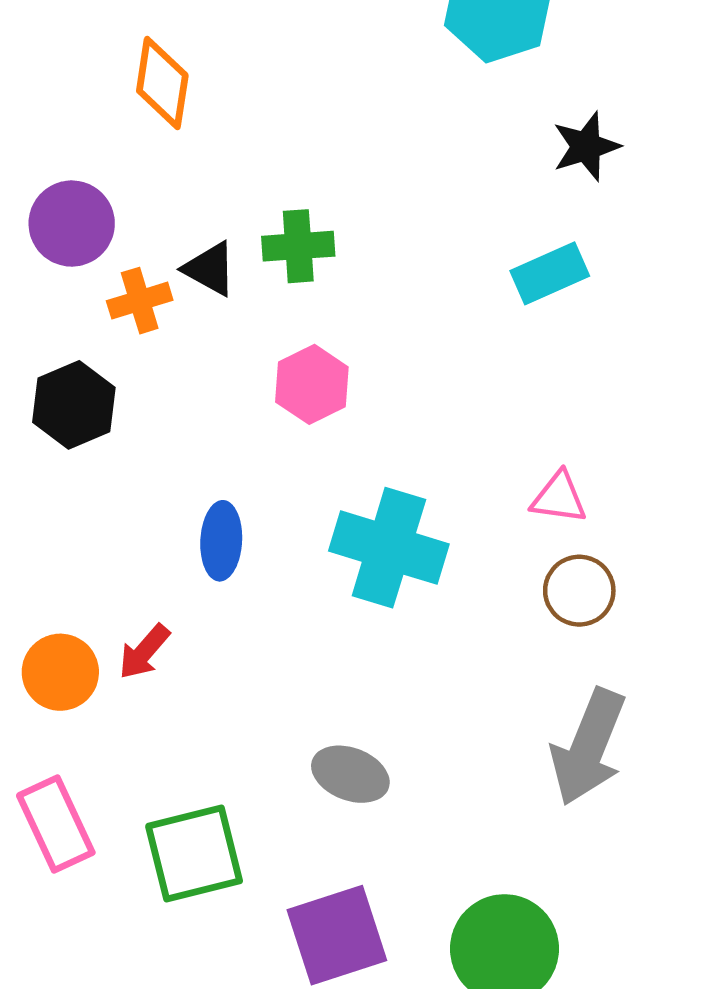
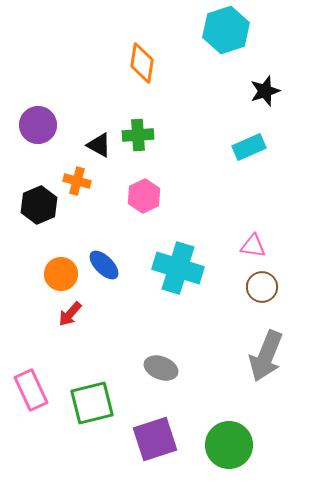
orange diamond: (162, 83) -> (142, 63), moved
orange cross: (140, 301) -> (77, 181), moved, turned 32
blue ellipse: (221, 541) -> (104, 265), turned -48
orange circle: (60, 672) -> (61, 274), moved

